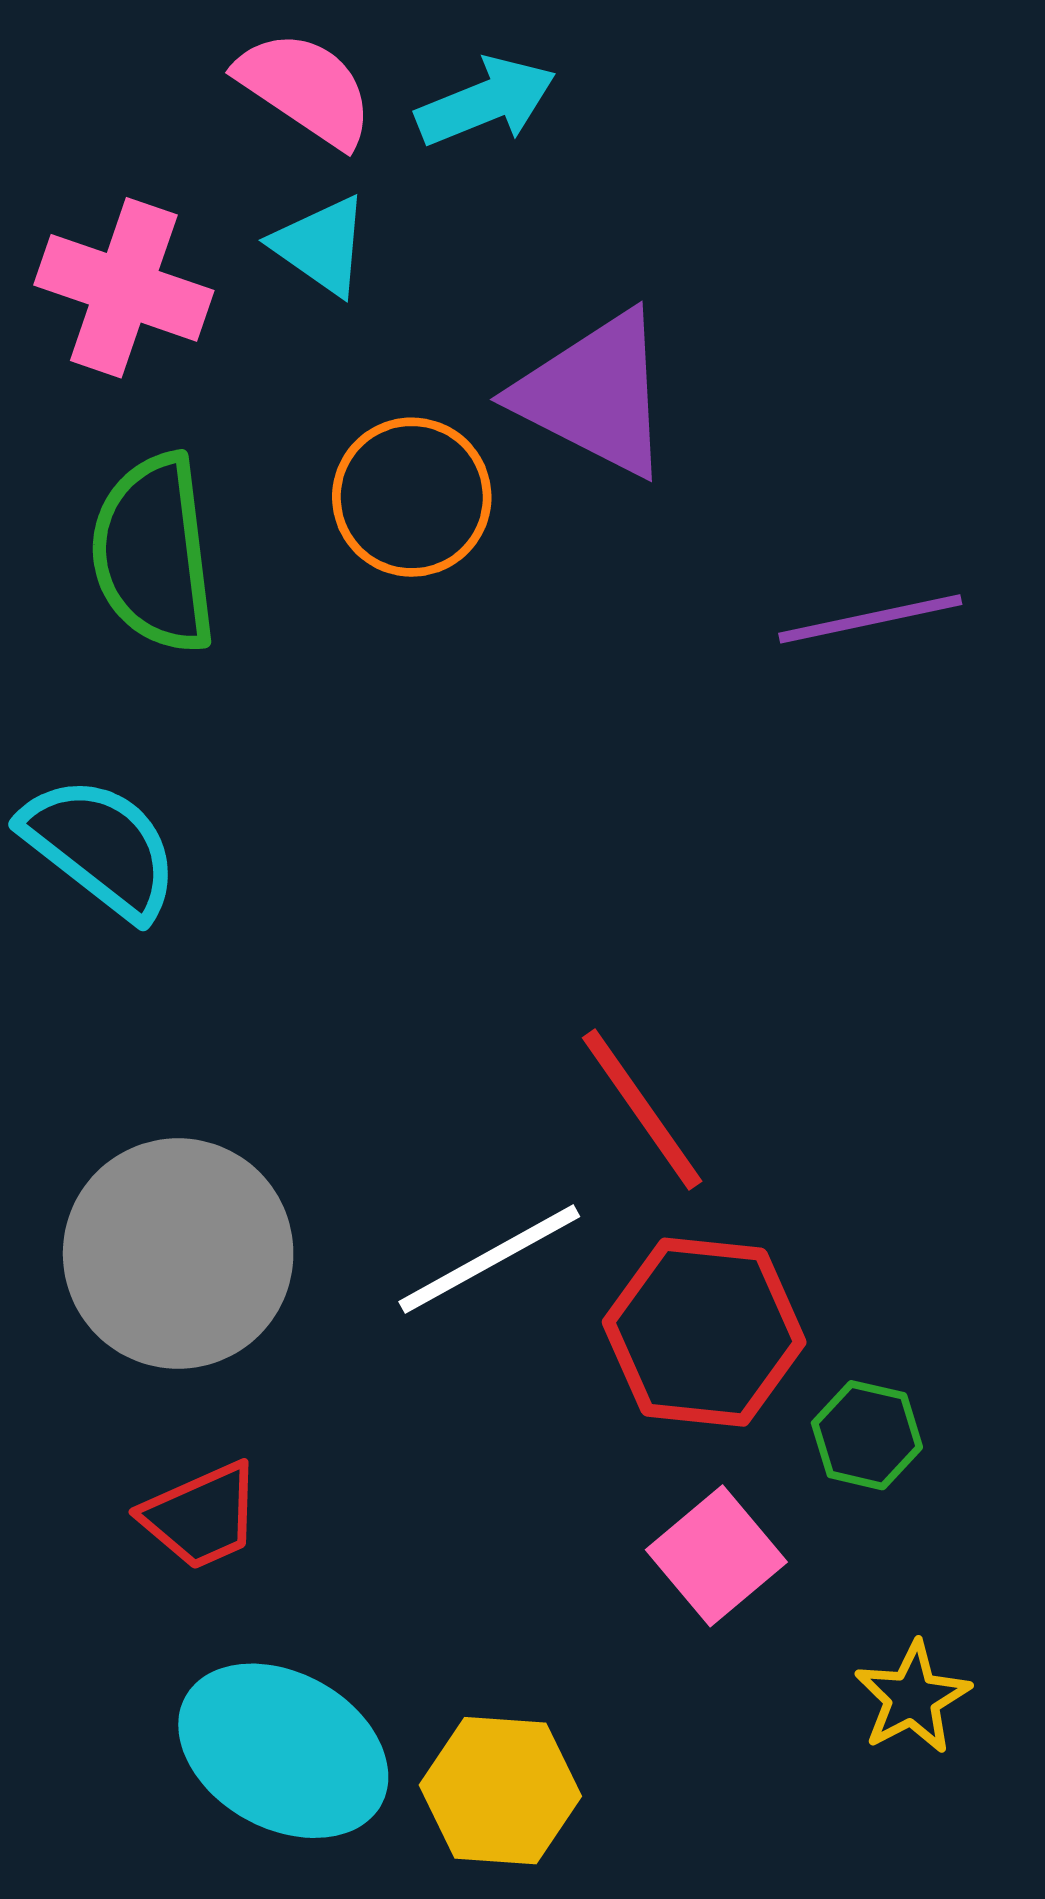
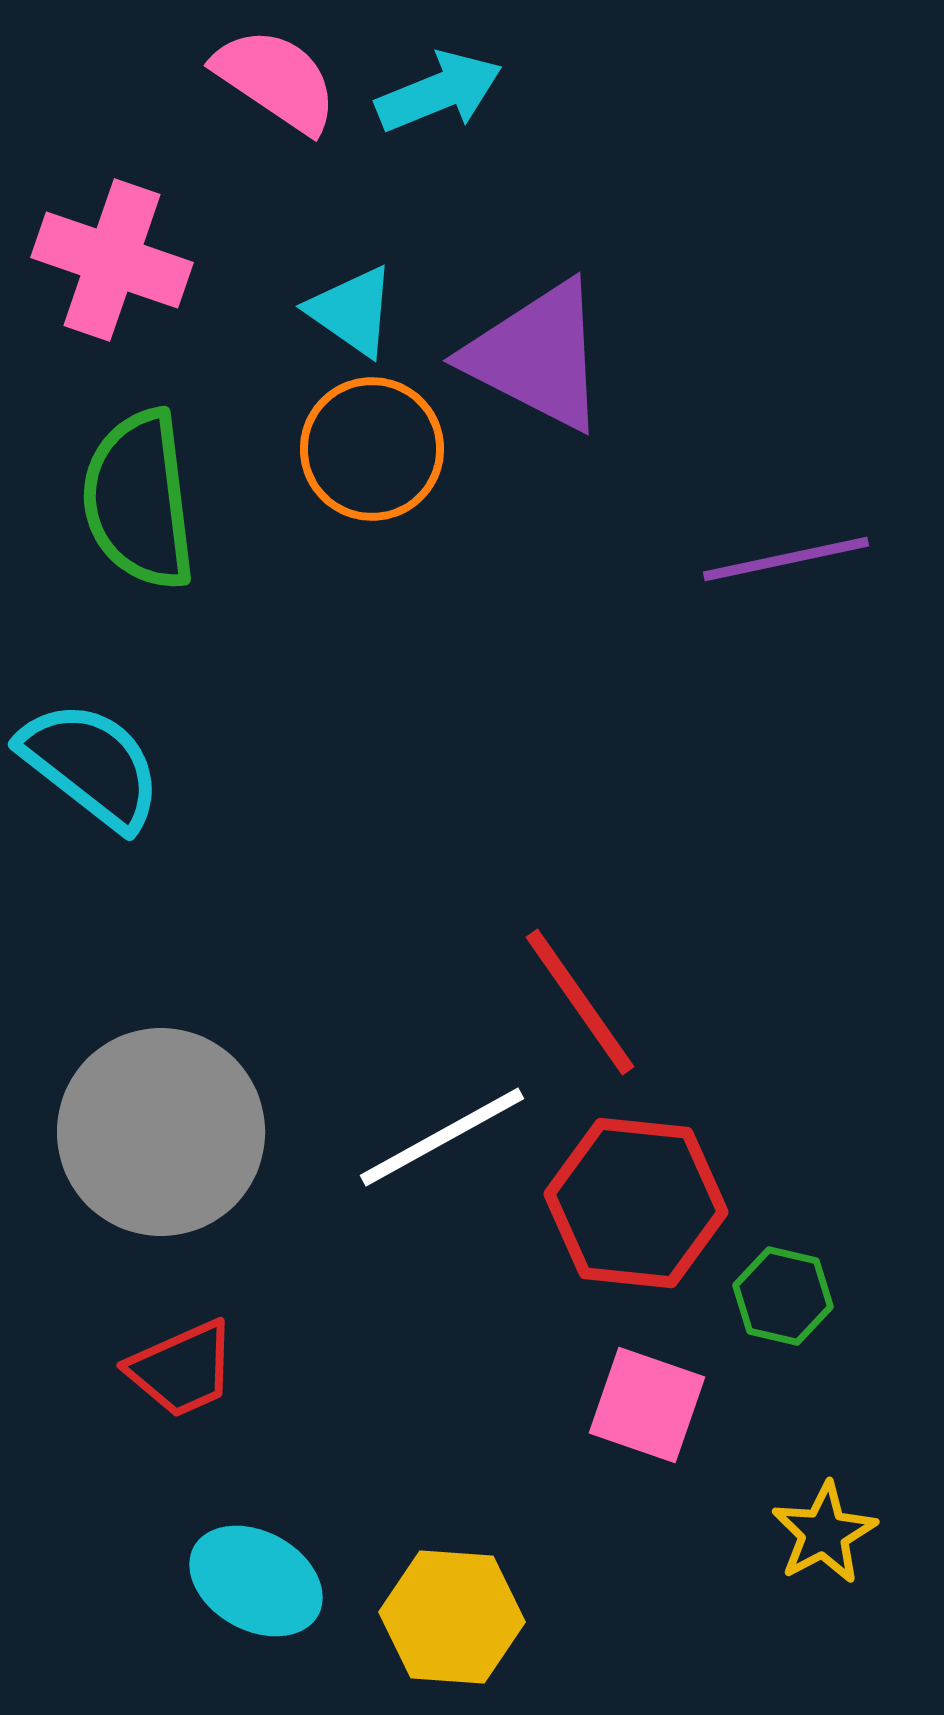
cyan triangle: (321, 246) -> (352, 311), moved
pink square: (716, 1556) -> (647, 1405), turned -31
cyan ellipse: (283, 1751) -> (256, 1581), size x0.7

